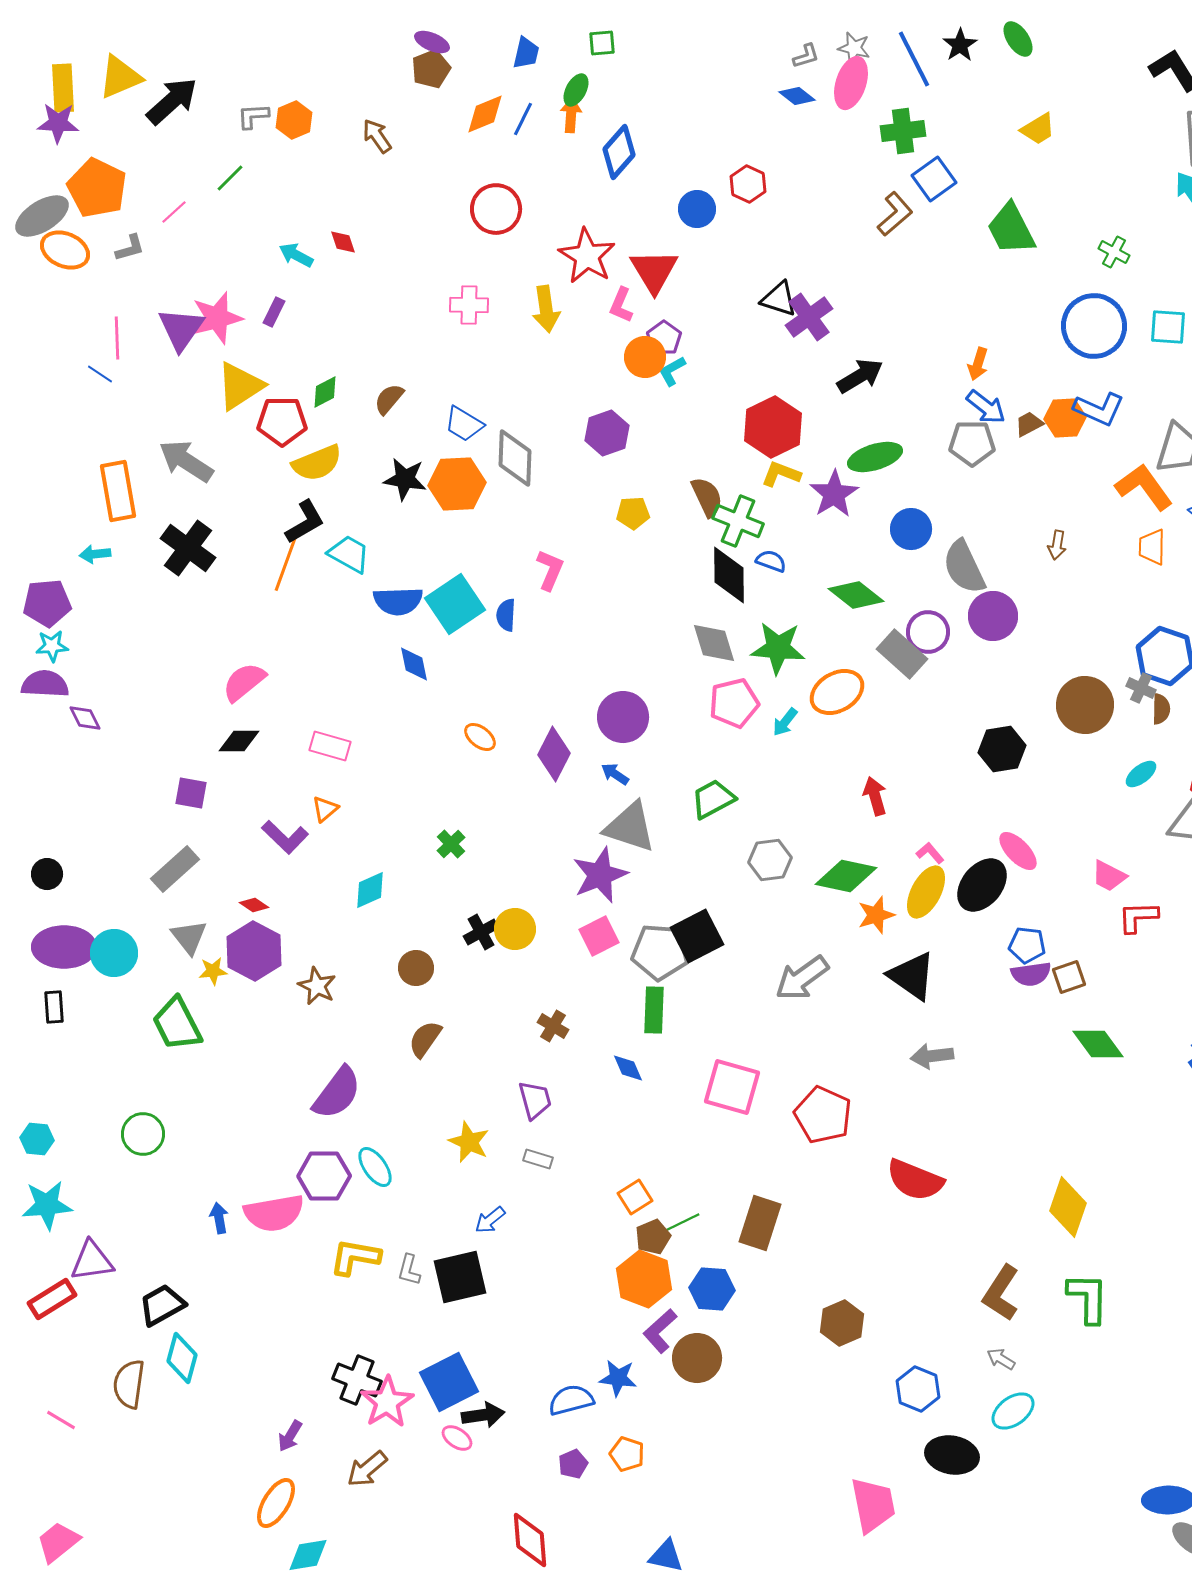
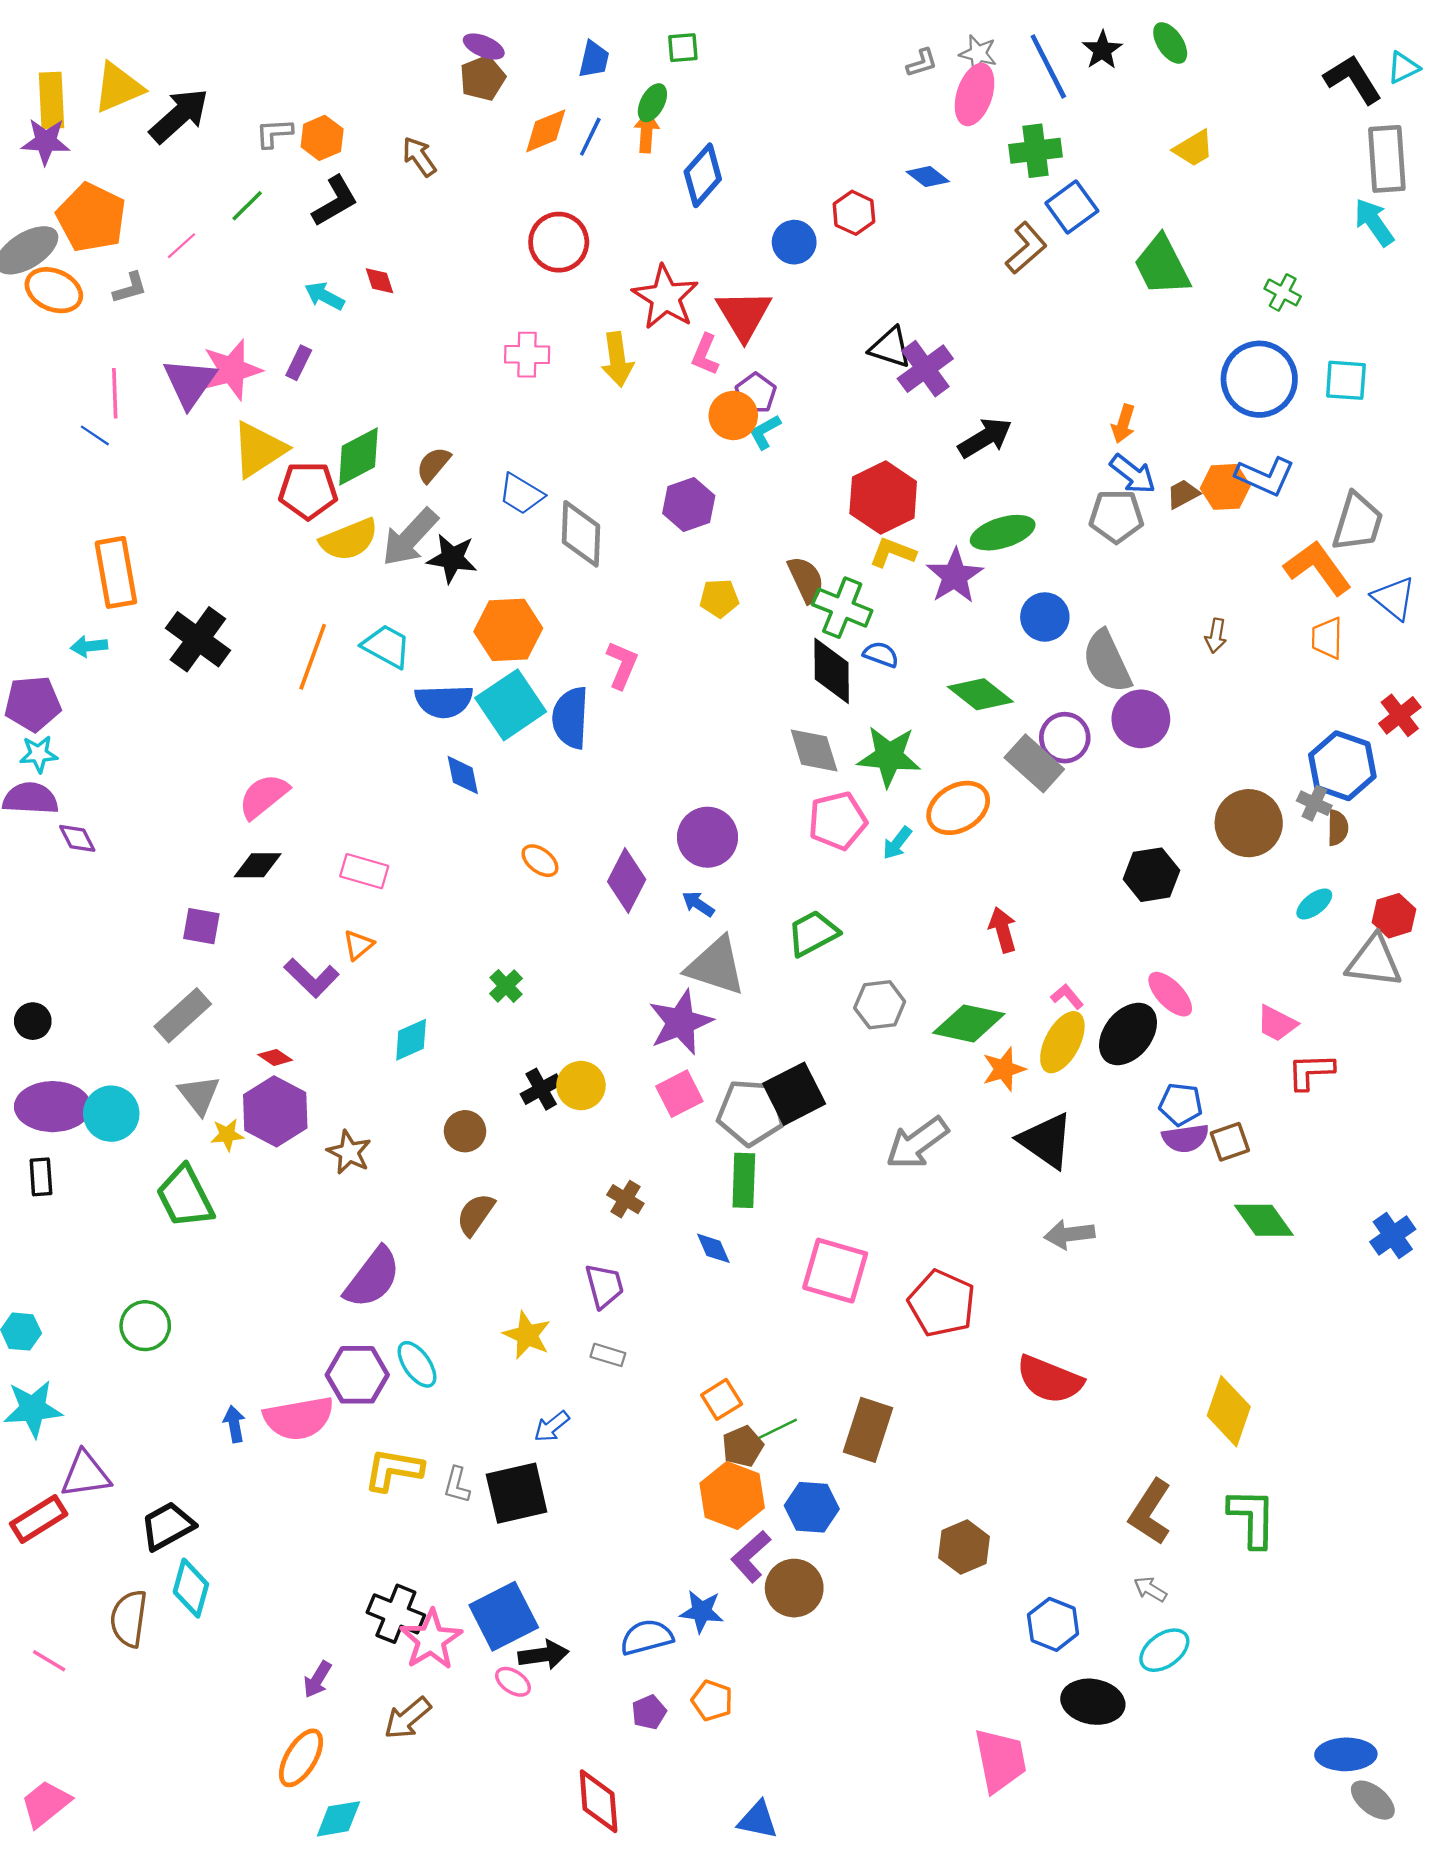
blue diamond: (797, 96) -> (928, 177), moved
green diamond: (325, 392) -> (358, 456), size x1.6
gray arrow: (186, 461) -> (410, 537), moved, turned -80
orange hexagon: (457, 484) -> (508, 630), moved
black L-shape: (305, 522) -> (335, 201), moved
blue semicircle: (506, 615) -> (570, 718), size x1.6

